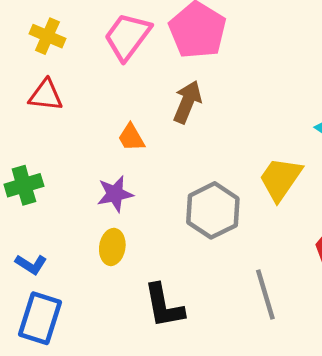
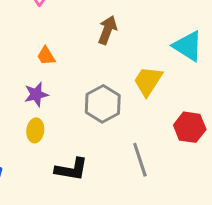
brown arrow: (187, 102) -> (107, 30), moved
black L-shape: (164, 306) -> (71, 169), turned -68

